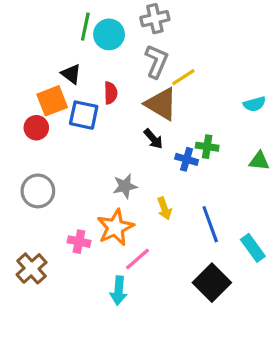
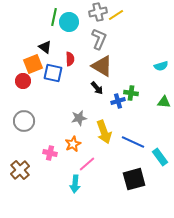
yellow line: (183, 77) -> (116, 15), moved
blue cross: (187, 159) -> (118, 101), turned -32
yellow arrow: (164, 208) -> (104, 132), size x1.6
blue line: (210, 224) -> (133, 142), turned -45
orange star: (115, 227) -> (73, 144), size x0.7
black square: (212, 283) -> (134, 179), turned 30

